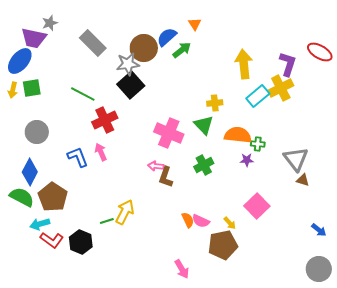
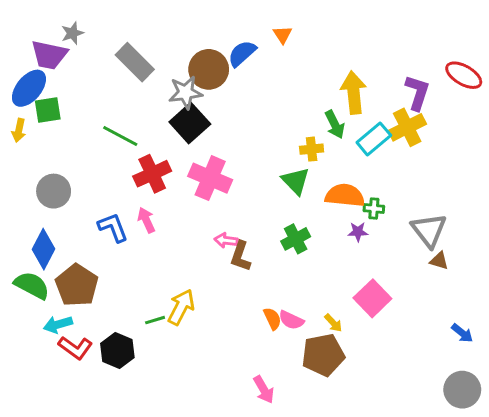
green arrow: (182, 50) -> (335, 124), moved, turned 102
green square: (32, 88) -> (48, 110), moved
pink cross: (169, 133) -> (210, 178), moved

